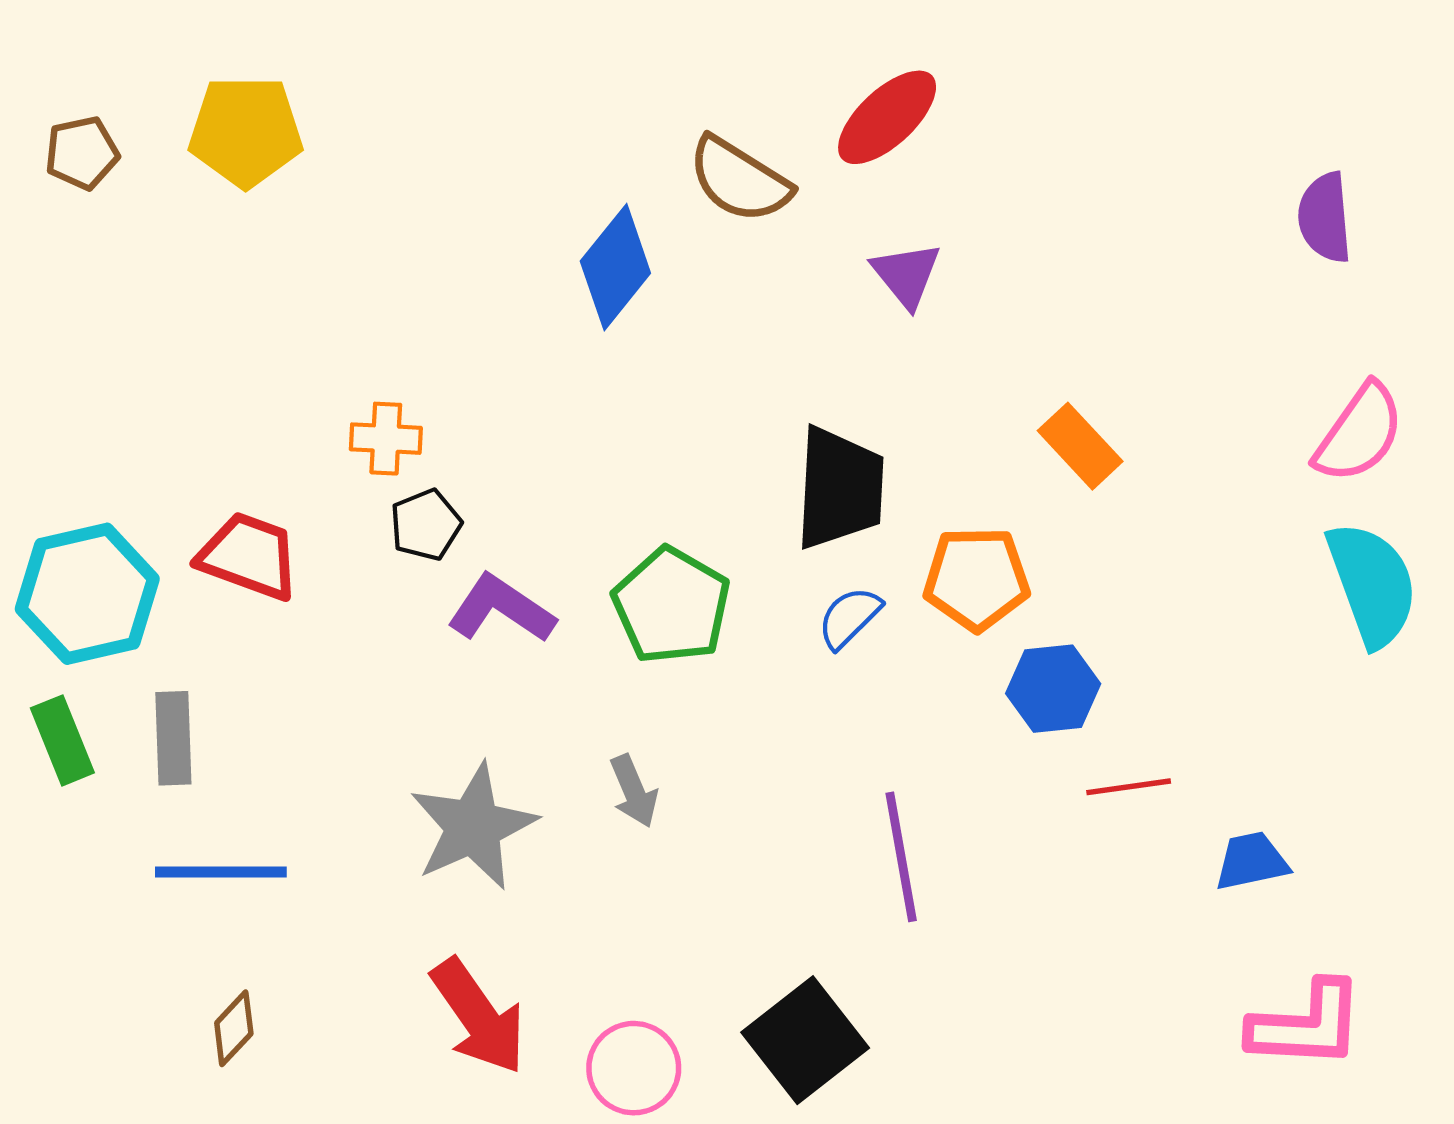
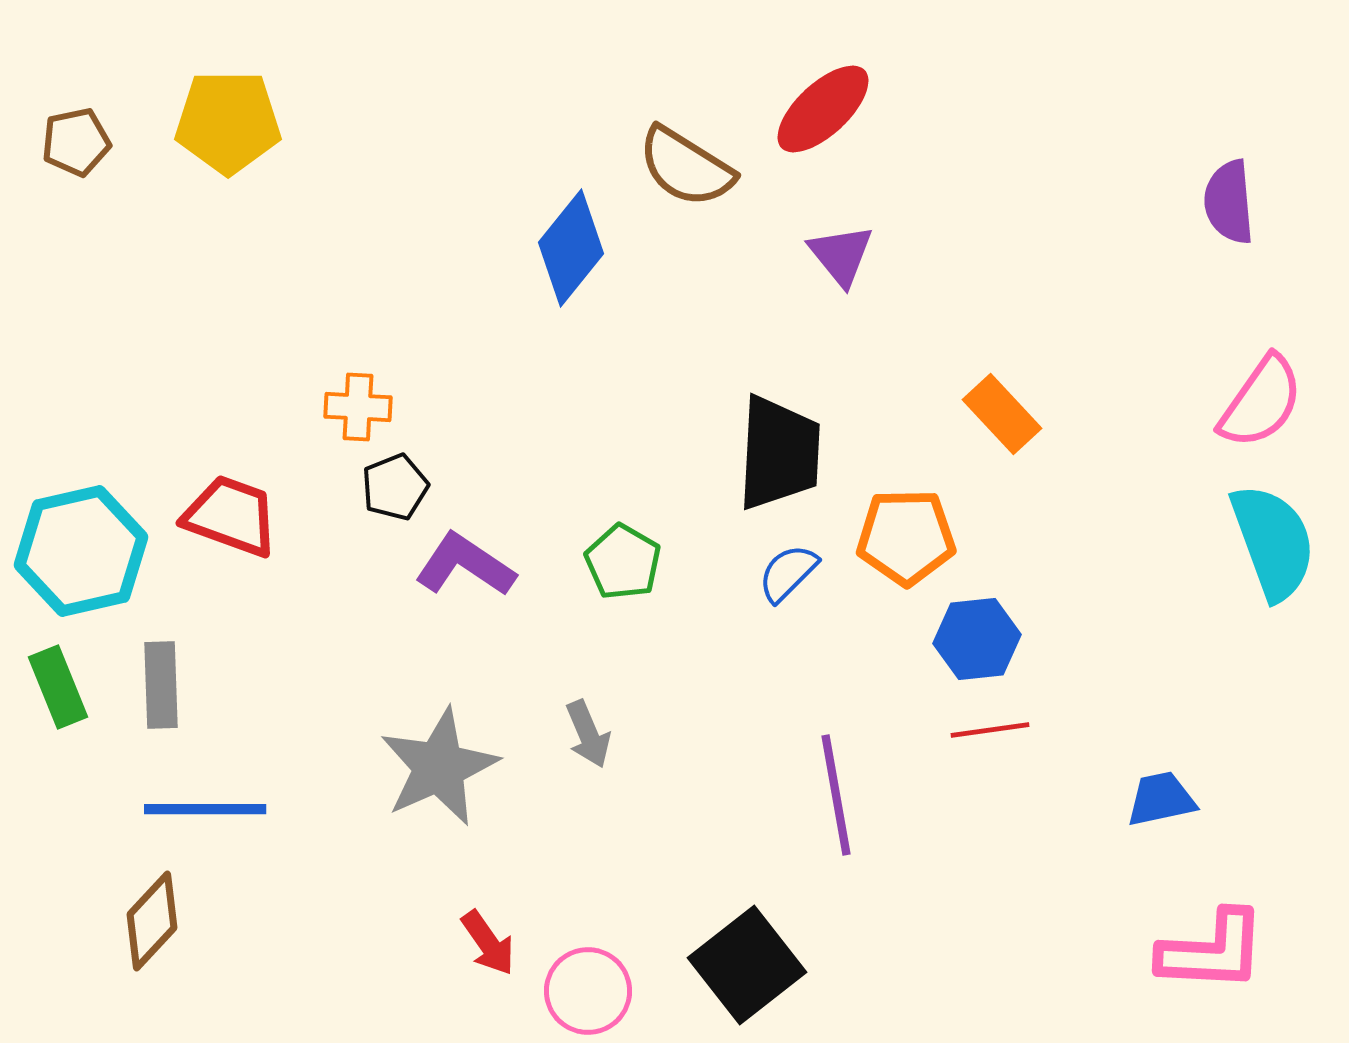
green pentagon: (671, 606) -> (623, 562), size x0.7
red line: (1129, 787) -> (990, 730), moved
red arrow: (479, 1016) -> (488, 943), moved, size x0.6
brown diamond: (234, 1028) -> (152, 921), moved, size x1.4

